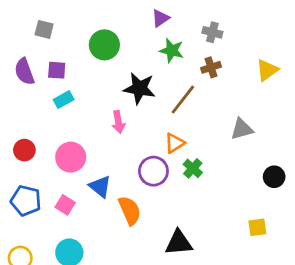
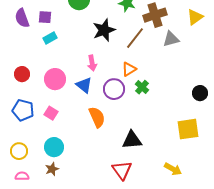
brown cross: (211, 67) -> (155, 15), size x1.6
black star: (139, 88) -> (104, 30), turned -30
pink arrow: (118, 122) -> (92, 63), moved
gray triangle: (242, 129) -> (171, 39), moved
blue triangle: (100, 187) -> (84, 85), moved
yellow square: (257, 227) -> (188, 129), size x1.6

